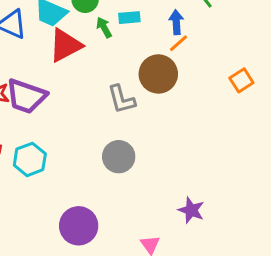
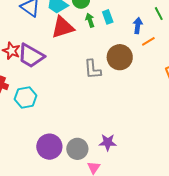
cyan rectangle: (129, 18) -> (108, 17), turned 64
orange line: (178, 43) -> (148, 41), moved
gray circle: (119, 157) -> (77, 149), moved
purple star: (191, 210) -> (108, 142), moved, turned -30

